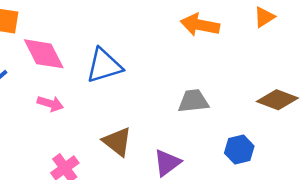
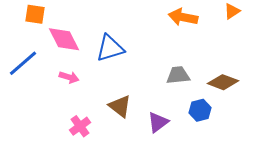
brown diamond: (277, 100) -> (223, 82), moved
blue hexagon: (239, 150) -> (200, 110), moved

